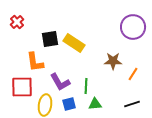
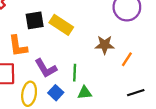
blue square: (69, 104) -> (56, 93), turned -32
black line: (132, 104) -> (136, 93), moved

